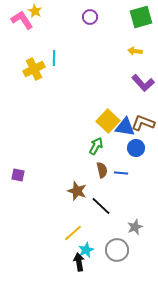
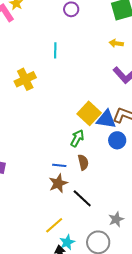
cyan line: (54, 58) -> (55, 50), moved
yellow cross: (34, 69) -> (25, 79), moved
blue line: (121, 173) -> (59, 165), moved
brown star: (77, 191) -> (58, 183), turned 30

